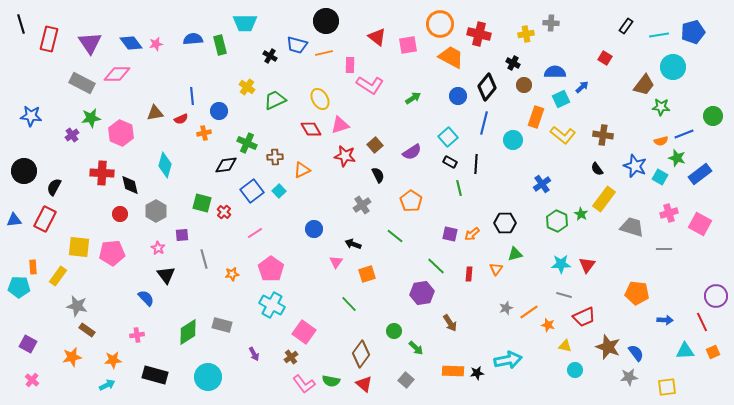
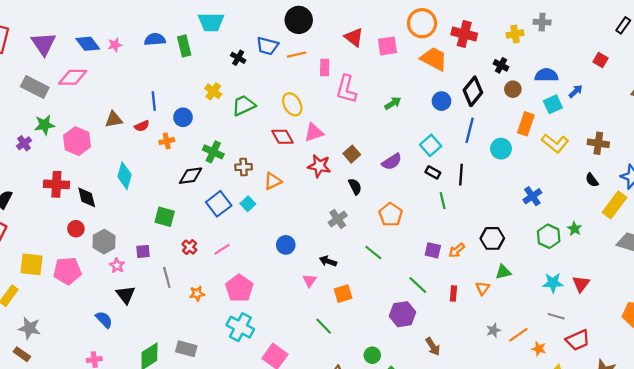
pink L-shape: (370, 85) -> (346, 89), turned 72
yellow rectangle: (604, 199) -> (615, 205), moved
gray hexagon: (156, 211) -> (104, 242), moved
red cross: (224, 212) -> (189, 247), moved
brown rectangle: (87, 330) -> (22, 354), moved

